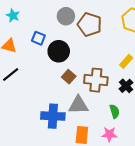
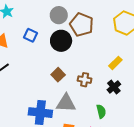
black circle: (59, 51) -> (61, 41), moved
brown cross: (96, 80) -> (85, 80), size x0.6

